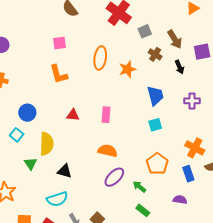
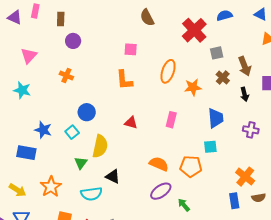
pink rectangle: (106, 115) -> (171, 120), moved
orange pentagon: (157, 164) -> (191, 166), moved, turned 30
cyan semicircle: (57, 199) -> (91, 194), moved

